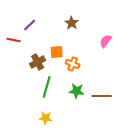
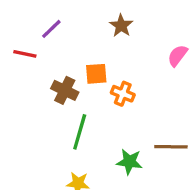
brown cross: (38, 62) -> (65, 90), turned -35
green star: (77, 91) -> (129, 162), moved

